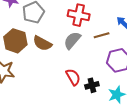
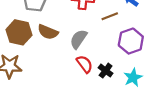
gray semicircle: (72, 40) -> (78, 39), moved
black cross: (92, 85) -> (106, 71), turned -32

